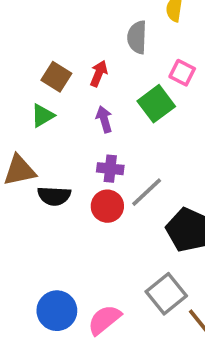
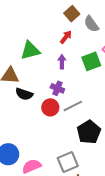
gray semicircle: (137, 37) -> (91, 24), turned -54
brown square: (56, 77) -> (72, 14), moved
green triangle: (43, 116) -> (30, 50), size x1.5

